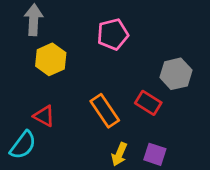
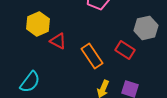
yellow hexagon: (51, 59) -> (38, 24), moved
red triangle: (44, 116) -> (58, 41), moved

